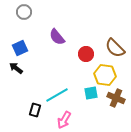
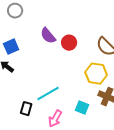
red circle: (86, 54) -> (69, 43), moved
cyan square: (91, 93) -> (82, 108), moved, turned 32

